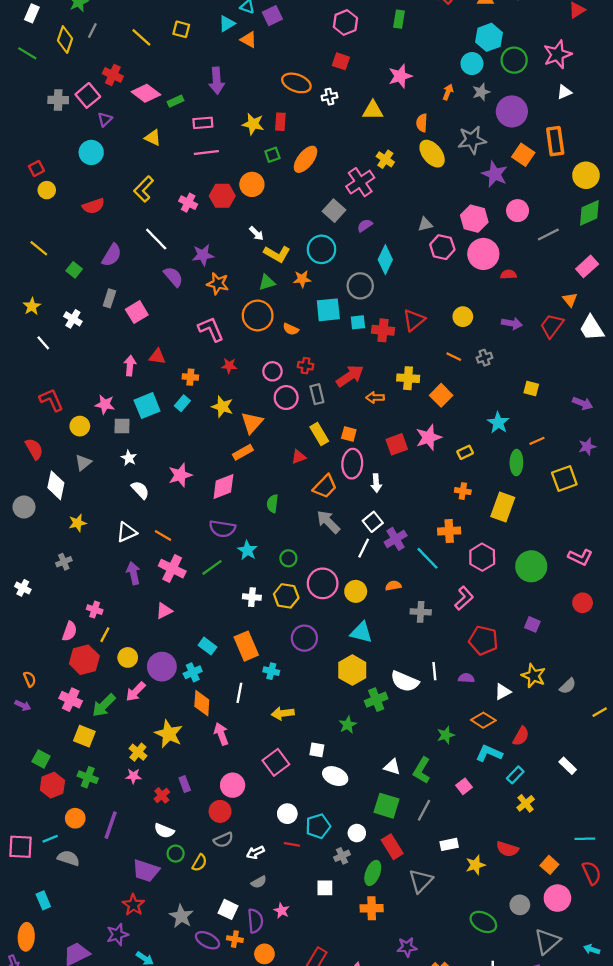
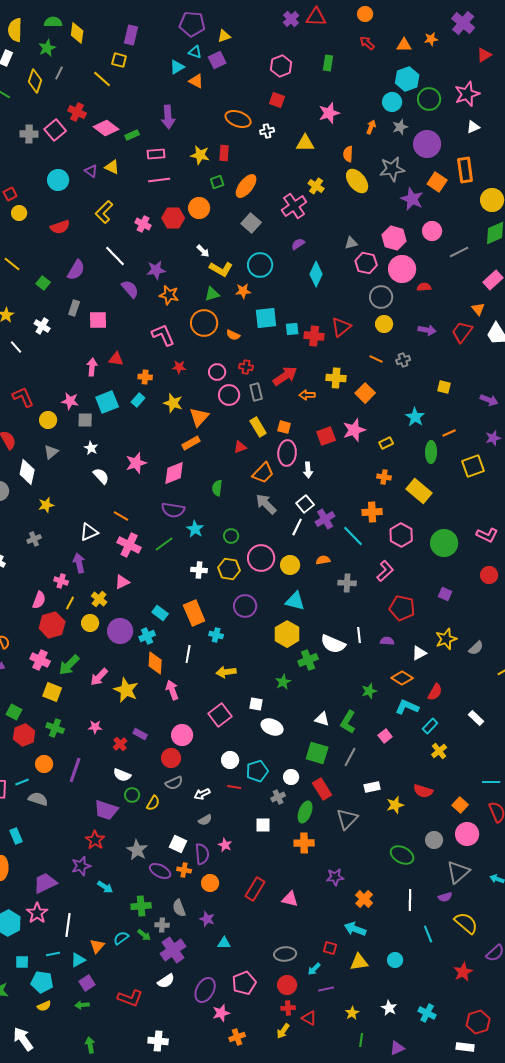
yellow square: (181, 29) -> (119, 60), moved
purple triangle: (105, 119) -> (91, 171), moved, turned -40
gray square: (334, 211) -> (251, 223), moved
gray circle: (360, 286) -> (381, 297), moved
pink square: (137, 312) -> (98, 320), turned 30
yellow rectangle: (503, 507) -> (419, 491), turned -70
white triangle: (127, 532) -> (89, 532), moved
purple arrow: (133, 573) -> (79, 563), moved
yellow star: (534, 676) -> (446, 639), turned 30
pink arrow: (136, 692) -> (99, 677), moved
yellow cross: (138, 752) -> (99, 599), moved
purple rectangle: (185, 784) -> (140, 734), turned -40

